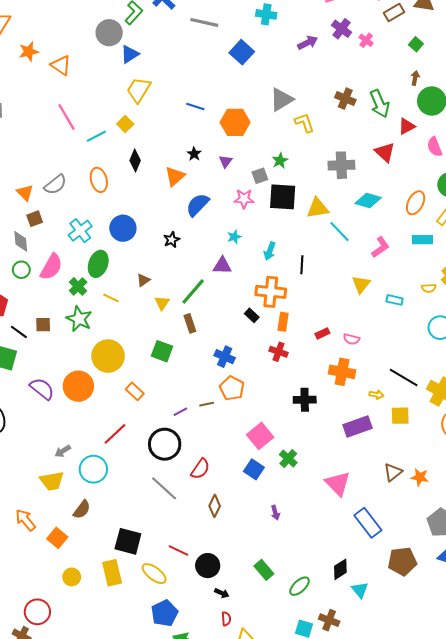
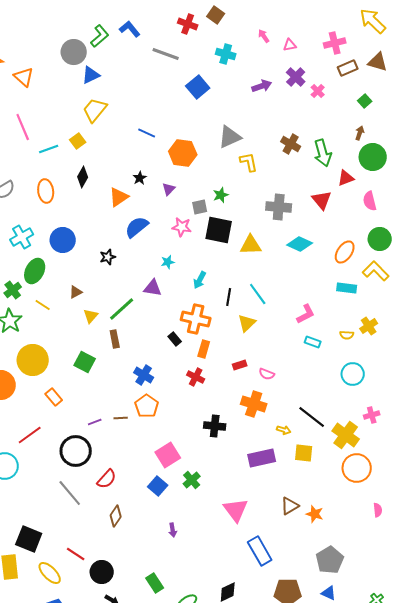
cyan line: (340, 232) -> (258, 294), moved
pink L-shape: (380, 247) -> (306, 314), moved
yellow triangle: (361, 284) -> (247, 323), moved

